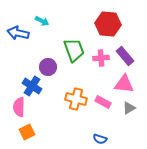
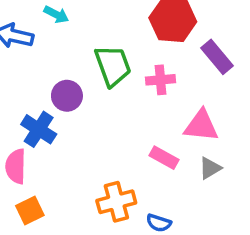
purple rectangle: (125, 56) -> (217, 57), moved
orange cross: (76, 99) -> (116, 202), moved, turned -30

